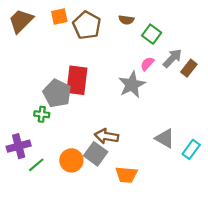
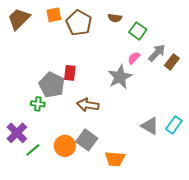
red rectangle: (77, 80) -> (70, 73), size x0.6
brown arrow: (107, 136) -> (88, 105), moved
purple cross: (19, 146) -> (17, 133), turned -30
cyan rectangle: (191, 149) -> (174, 125), moved

